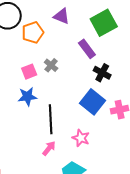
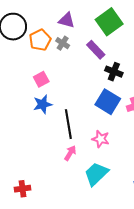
gray cross: (51, 65) -> (63, 43), moved

